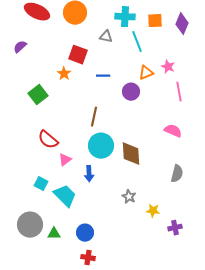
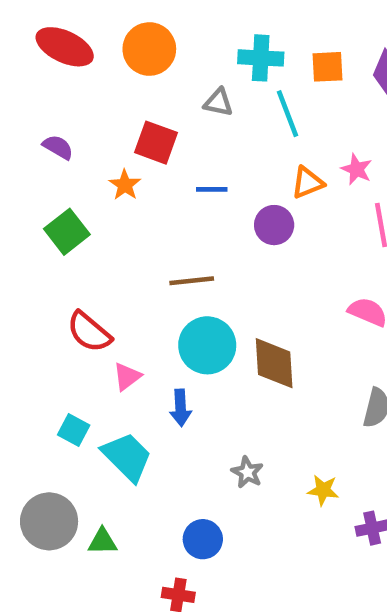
purple semicircle: (20, 47) -> (58, 147), moved, turned 72
brown line: (94, 117) -> (192, 281), turned 72
gray star: (129, 197) -> (247, 472), moved
blue circle: (85, 233) -> (203, 539), moved

